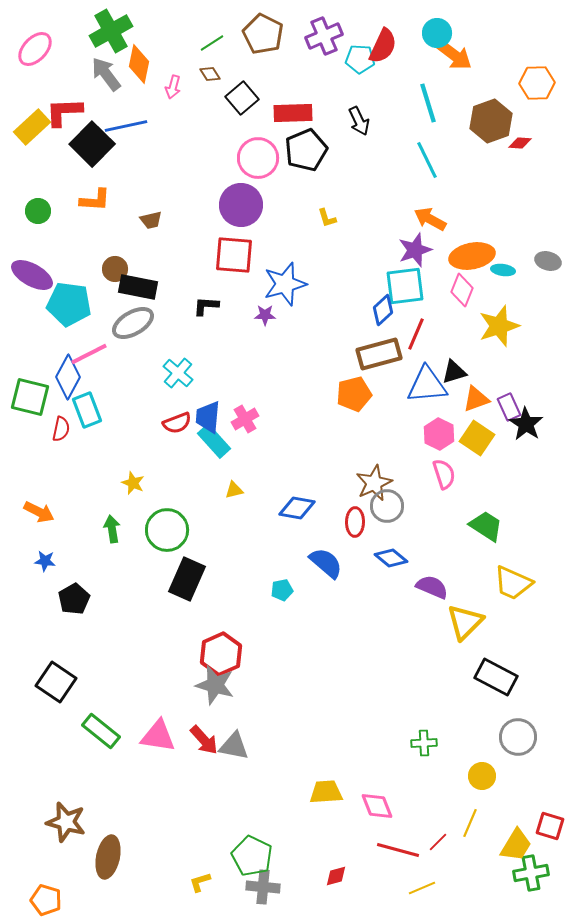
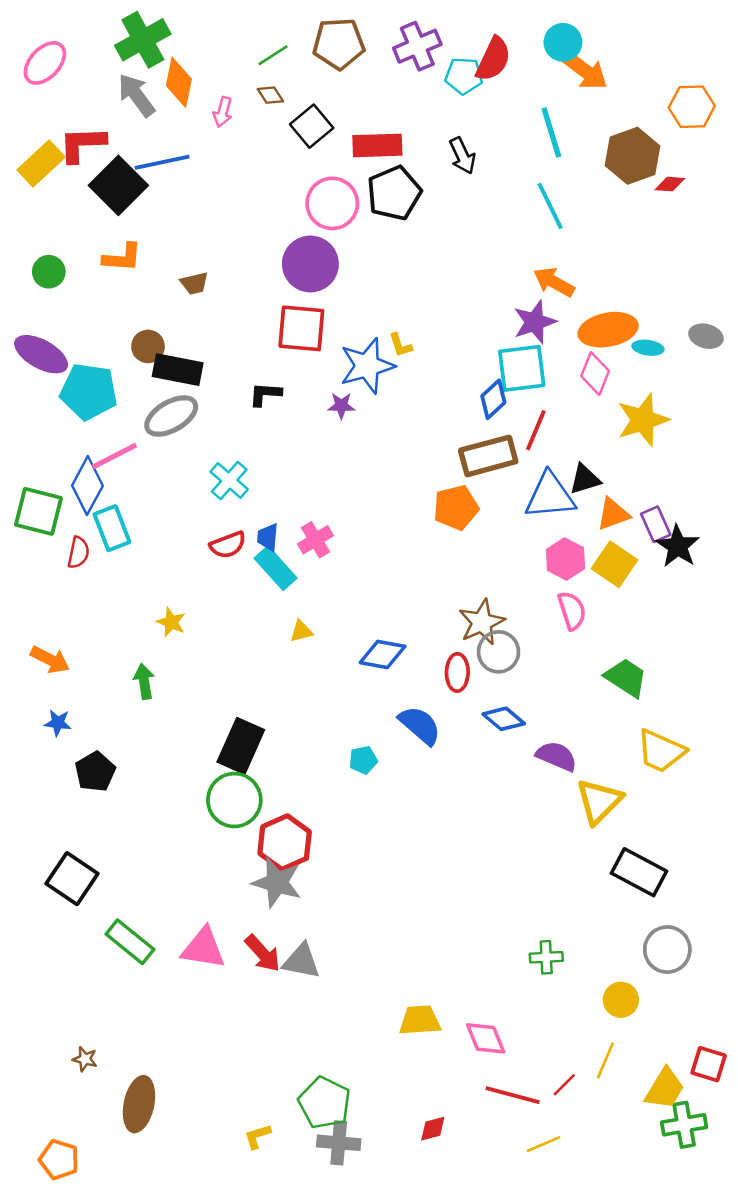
brown pentagon: (263, 34) -> (339, 44), turned -30
yellow L-shape: (327, 218) -> (401, 345), moved
blue trapezoid: (208, 417) -> (268, 537), size x0.7
green circle: (167, 530) -> (234, 800), moved
brown star: (66, 822) -> (85, 1059), size x0.5

